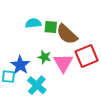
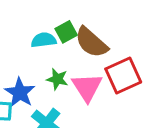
cyan semicircle: (33, 23) -> (44, 40), moved
green square: (51, 27) -> (66, 32), turned -32

